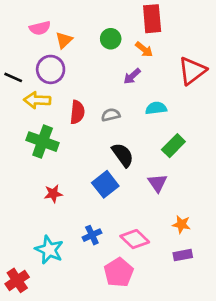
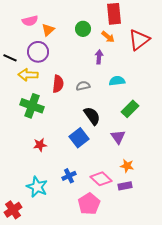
red triangle: (192, 71) -> (139, 40), moved
purple arrow: (132, 76) -> (99, 57), turned 136
orange star: (181, 224) -> (127, 166), moved
purple rectangle: (183, 255) -> (125, 186), moved

